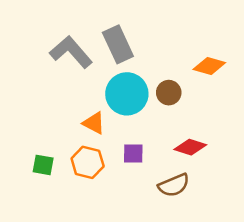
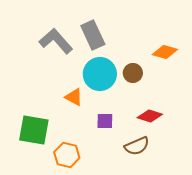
orange hexagon: (88, 162) -> (67, 155), moved
green square: (43, 165) -> (34, 130), size x1.8

